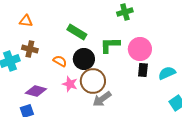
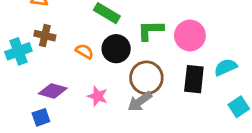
black rectangle: (143, 70) -> (194, 79), moved, size x1.5
brown circle: (93, 81) -> (146, 78), moved
pink star: (70, 84) -> (98, 96), moved

